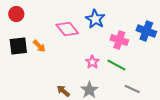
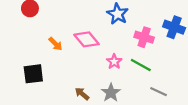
pink diamond: (67, 29) -> (86, 39), moved
black square: (18, 46) -> (33, 74), moved

